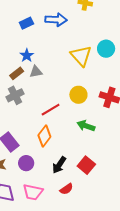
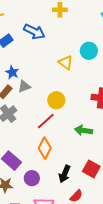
blue arrow: (56, 20) -> (34, 32), turned 35
yellow triangle: (81, 56) -> (66, 62), size x0.7
yellow circle: (78, 95) -> (56, 100), moved

